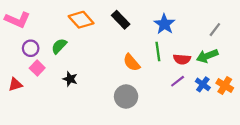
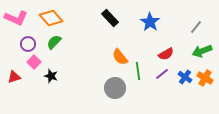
orange diamond: (81, 20) -> (51, 18), moved
green line: (158, 52) -> (138, 71), moved
green arrow: (207, 56) -> (202, 51), moved
red semicircle: (182, 59) -> (166, 54), turned -35
black star: (70, 79) -> (51, 76), moved

